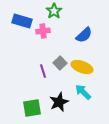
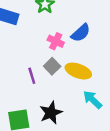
pink cross: (43, 31) -> (56, 41), moved, turned 32
cyan arrow: (83, 92) -> (93, 100), moved

